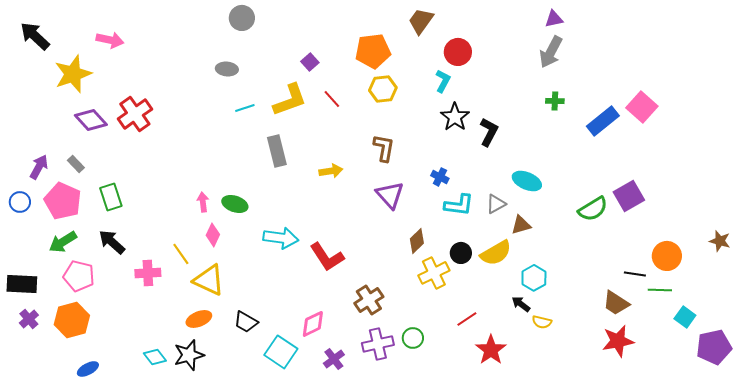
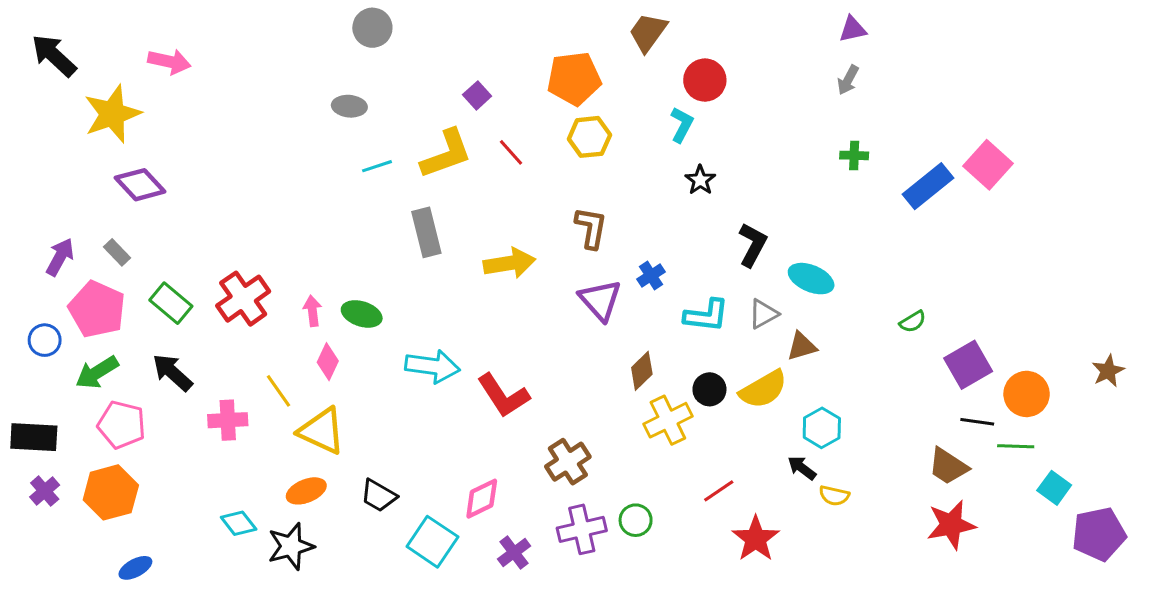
gray arrow: (551, 52) -> (848, 80), size x0.6
red cross: (135, 114) -> (243, 299), moved
black star: (455, 117) -> (700, 180), size x0.7
black L-shape: (489, 132) -> (753, 245), moved
yellow arrow: (331, 171) -> (509, 263), size x1.4
blue cross: (440, 177) -> (651, 275), moved, turned 30
purple square: (629, 196) -> (968, 365), moved
green rectangle: (111, 197) -> (171, 303), turned -32
blue circle: (20, 202) -> (45, 340), moved
green semicircle: (593, 209) -> (913, 322), size x0.6
brown star: (720, 241) -> (1108, 371), turned 30
cyan diamond: (155, 357) -> (239, 523), moved

